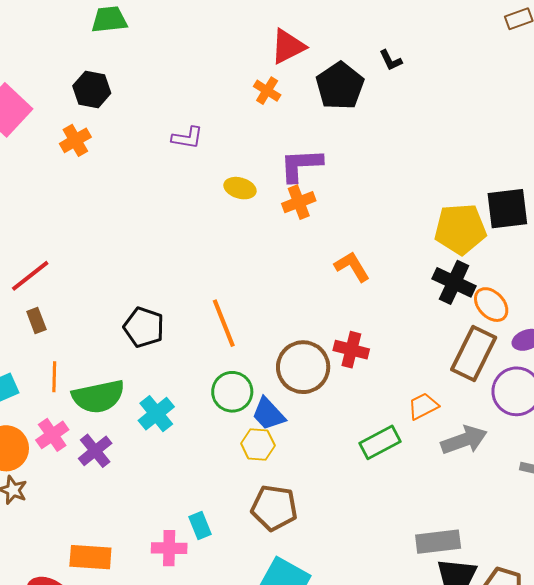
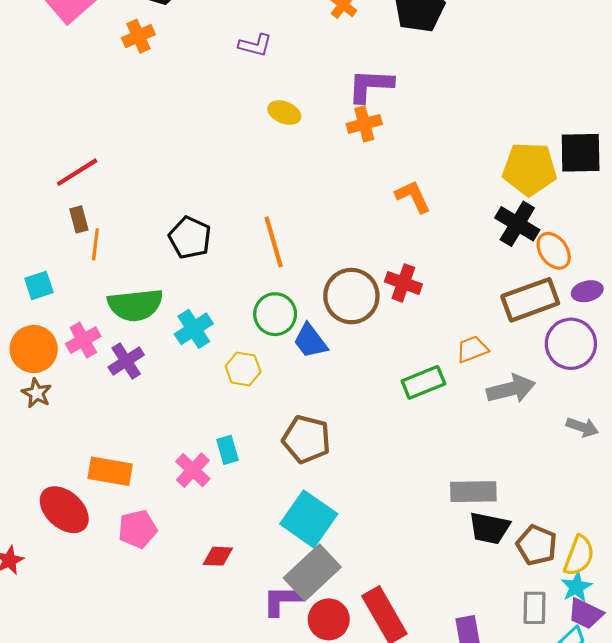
yellow ellipse: (240, 188) -> (284, 113), moved
brown rectangle: (474, 353) -> (530, 300), turned 38
orange line: (54, 377) -> (95, 244), moved
yellow hexagon: (258, 445) -> (243, 369), moved
pink cross: (169, 548) -> (193, 470), turned 36

